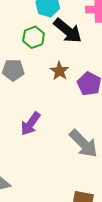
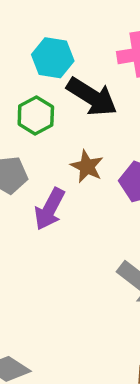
purple arrow: (31, 124) -> (50, 209), moved

